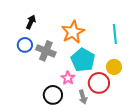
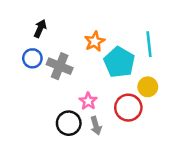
orange star: (73, 32) -> (95, 41), size x0.7
cyan pentagon: (83, 60) -> (119, 62), moved
gray arrow: (83, 97) -> (96, 126), moved

